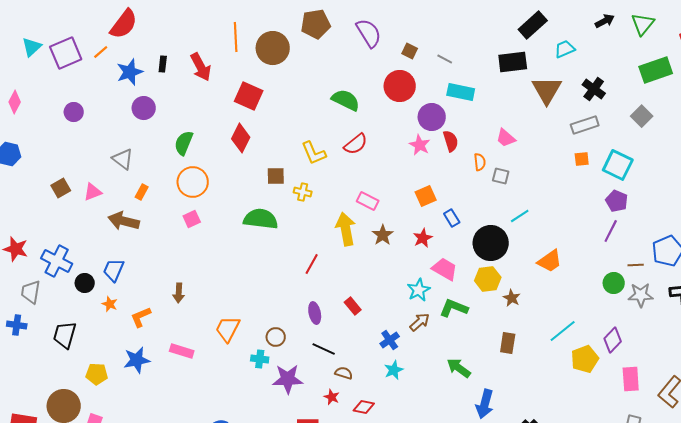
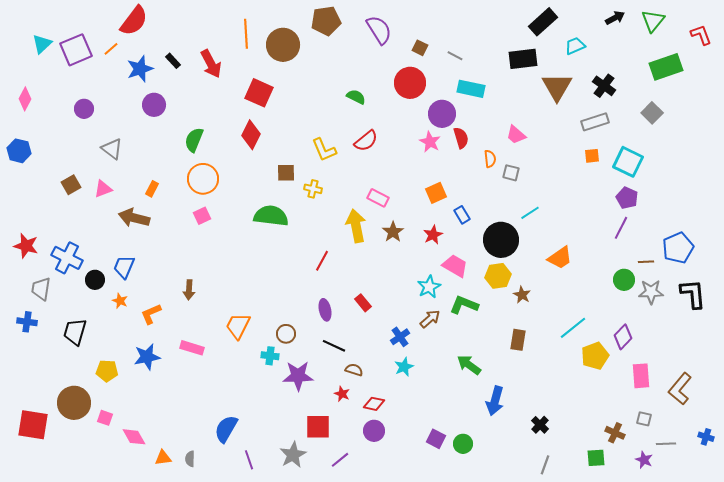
black rectangle: (163, 64) -> (173, 61), turned -49
green semicircle: (346, 100) -> (356, 97), size x0.7
gray triangle: (123, 159) -> (112, 149), moved

